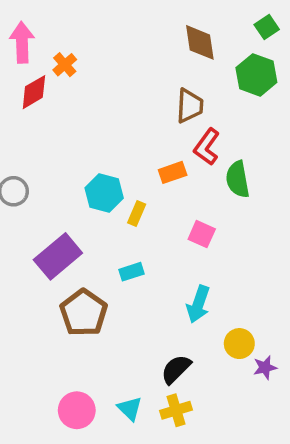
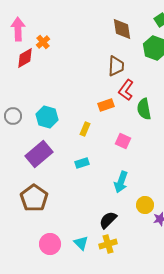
cyan hexagon: (104, 193) -> (47, 117), moved
brown pentagon: (84, 313) -> (34, 198), moved

